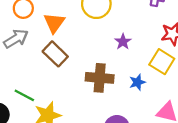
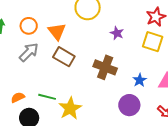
brown cross: (100, 78) -> (105, 67), turned 30
blue star: (137, 82) -> (140, 80), moved

